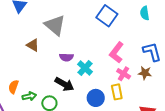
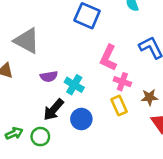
brown star: (145, 73) -> (149, 97), moved
black arrow: (64, 84) -> (53, 110), turned 114
blue circle: (96, 98) -> (81, 119), moved

